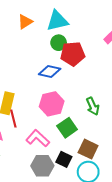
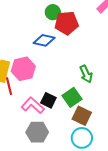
pink hexagon: (52, 104) -> (23, 69), moved
green square: (67, 128) -> (72, 97), moved
black square: (64, 159) -> (48, 100), moved

